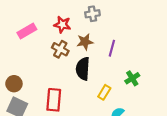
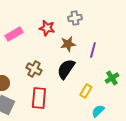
brown cross: (60, 49) -> (34, 69), moved
black semicircle: (83, 69) -> (66, 69), turned 30

